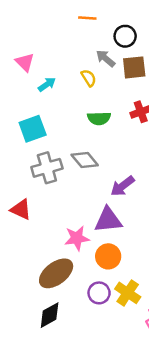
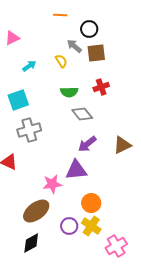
pink triangle: (25, 62) -> (12, 38), moved, turned 49
gray diamond: (85, 160) -> (82, 114), moved
orange circle: (108, 256) -> (91, 203), moved

